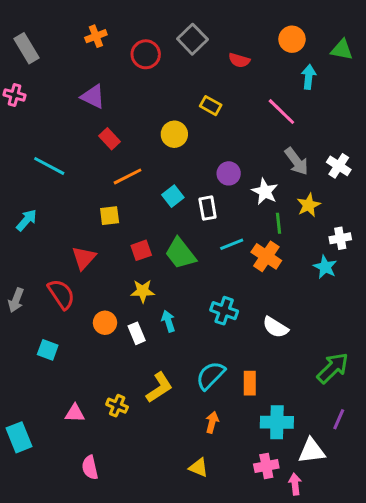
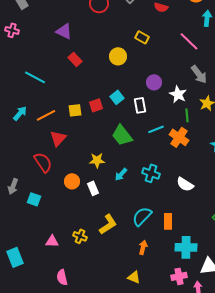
orange line: (128, 176) -> (46, 115), moved
red square: (141, 250) -> (96, 105), moved
gray arrow: (16, 300) -> (13, 186), moved
cyan arrow: (168, 321) -> (121, 174), moved, turned -120

